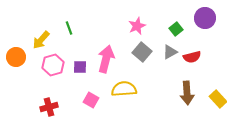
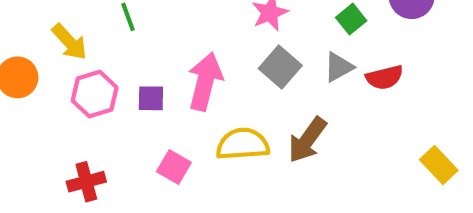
yellow arrow: (41, 40) -> (70, 42), turned -84
brown arrow: (187, 93) -> (307, 140), moved, turned 40

